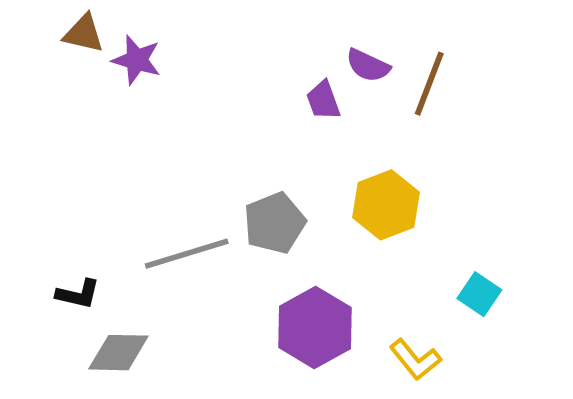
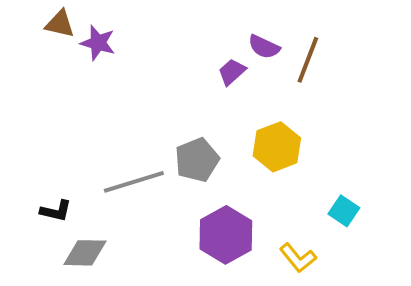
purple trapezoid: (323, 100) -> (232, 72), turned 68

